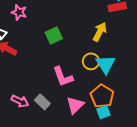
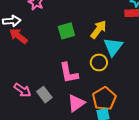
yellow arrow: (100, 32) -> (98, 29), moved
cyan triangle: (106, 64) -> (113, 47), moved

